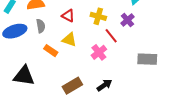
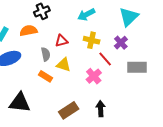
red triangle: (68, 16) -> (61, 41), turned -40
gray semicircle: (41, 26) -> (46, 54), moved
gray rectangle: (147, 59) -> (137, 67), moved
black arrow: (104, 85) -> (101, 109), turned -56

